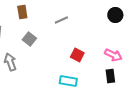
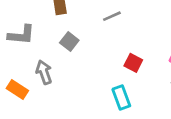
cyan rectangle: (68, 81) -> (121, 98), turned 60

